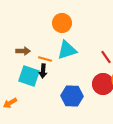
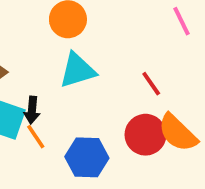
orange line: (45, 59) -> (36, 137), moved, turned 40

